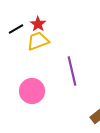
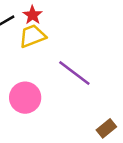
purple line: (72, 71) -> (74, 73), turned -40

